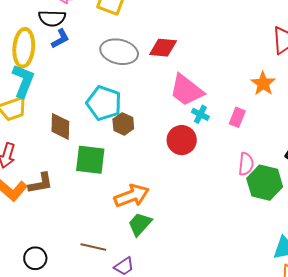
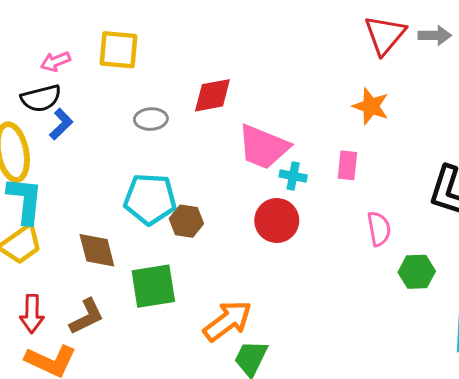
gray ellipse: (119, 52) -> (151, 119), size x0.6
brown L-shape: (41, 183) -> (87, 317), moved
green hexagon: (265, 183) -> (417, 272), moved, size x0.7

